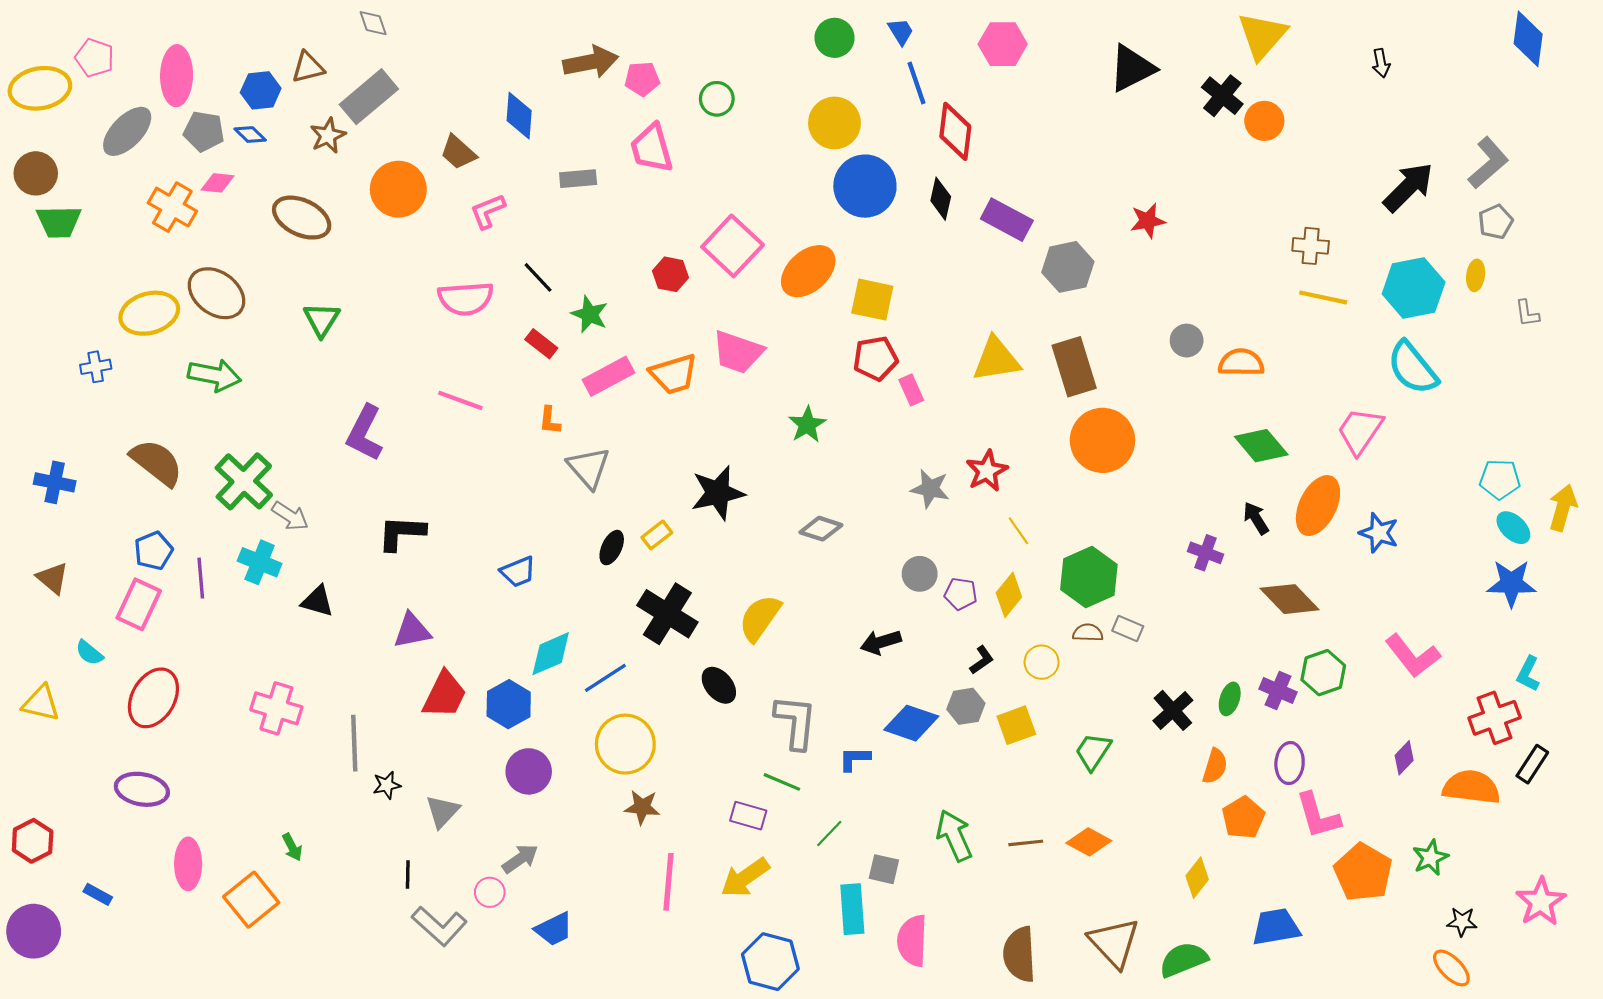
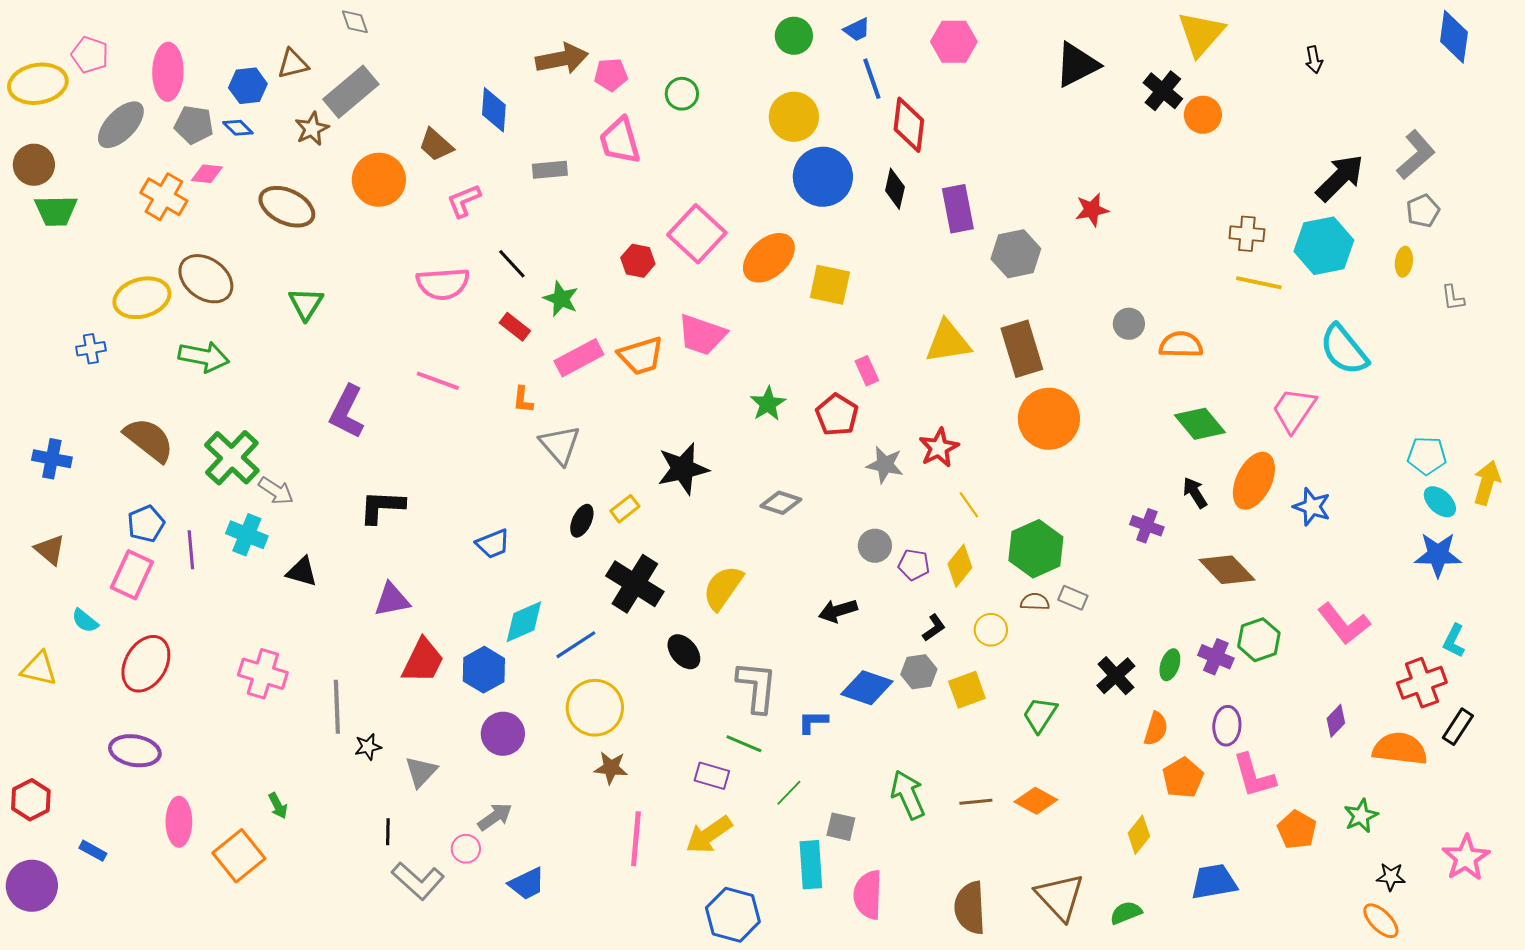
blue trapezoid: (901, 32) -> (857, 30), turned 96
purple rectangle: (1007, 220) -> (958, 209), turned 51
cyan hexagon: (1414, 288) -> (1324, 246), moved
red pentagon: (875, 358) -> (837, 415), moved, turned -30
orange pentagon: (1363, 872) -> (1297, 830), size x0.7
green semicircle: (1183, 960) -> (1126, 913), size x0.7

